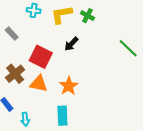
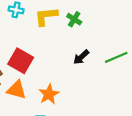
black arrow: (71, 44) -> (81, 57), moved
green line: (128, 48) -> (116, 57), turned -70

